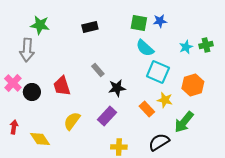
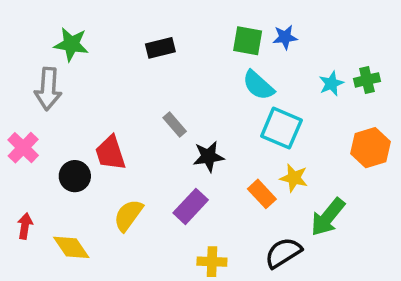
orange hexagon: (193, 85) -> (371, 148), moved
black circle: (32, 92) -> (75, 176), moved

